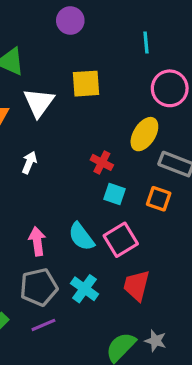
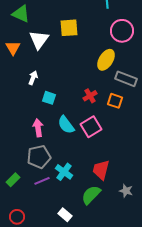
red cross: (102, 162) -> (90, 96), moved, turned 32
cyan square: (114, 194) -> (49, 98), moved
red trapezoid: (137, 286) -> (101, 170), moved
cyan cross: (85, 289) -> (64, 172), moved
gray star: (155, 341) -> (126, 191), moved

